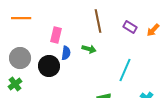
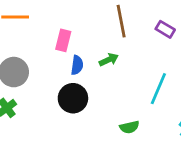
green arrow: (89, 49) -> (109, 60), turned -40
black circle: (49, 66) -> (73, 98), moved

